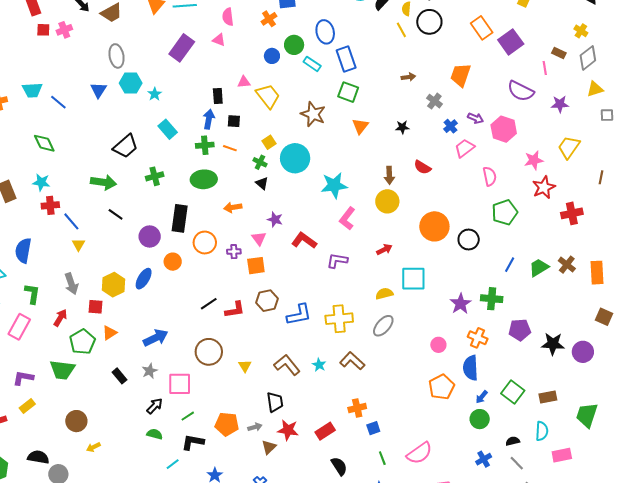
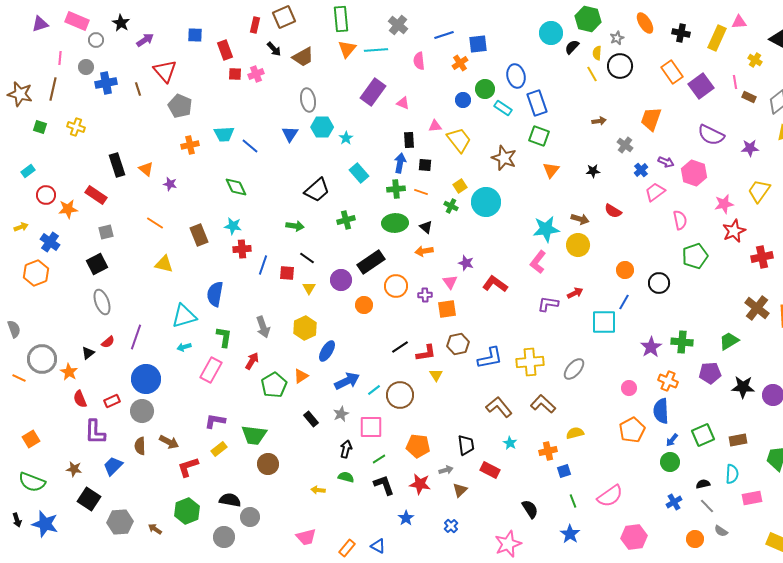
yellow cross: (581, 31) -> (755, 60), moved
pink triangle: (219, 40) -> (403, 103), moved
pink line: (545, 68) -> (735, 82), moved
brown arrow: (389, 175) -> (580, 219), turned -72
green arrow: (103, 182) -> (295, 226), size x0.7
black triangle: (262, 183) -> (426, 227), moved
cyan star: (334, 185) -> (546, 229), moved
black rectangle: (180, 218) -> (371, 262), turned 48
blue line: (71, 221) -> (263, 265), turned 60
orange circle: (434, 226) -> (625, 270), size x0.6
yellow triangle: (78, 245) -> (309, 288), moved
purple L-shape: (337, 261) -> (548, 304), moved
blue line: (510, 265) -> (624, 302), moved
brown cross: (567, 265) -> (757, 308), size x1.4
green trapezoid: (539, 268) -> (729, 341), moved
blue ellipse: (144, 279) -> (327, 351), moved
yellow semicircle: (384, 294) -> (575, 433), moved
red square: (95, 307) -> (287, 273), moved
brown L-shape: (287, 365) -> (499, 407), moved
cyan star: (319, 365) -> (510, 443), moved
yellow triangle: (245, 366) -> (436, 375), moved
green trapezoid: (62, 370) -> (254, 435), moved
green square: (513, 392) -> (703, 435), turned 30
black arrow: (155, 406) -> (346, 449), turned -30
orange pentagon: (227, 424) -> (418, 446), moved
red star: (288, 430) -> (420, 484), moved
red rectangle: (325, 431) -> (490, 470), moved, turned 60
black L-shape: (193, 442) -> (384, 485), turned 60
yellow arrow: (93, 447) -> (318, 490), moved, turned 32
cyan line: (173, 464) -> (374, 390), moved

